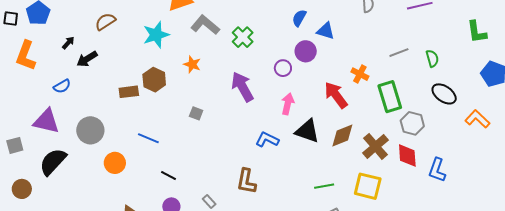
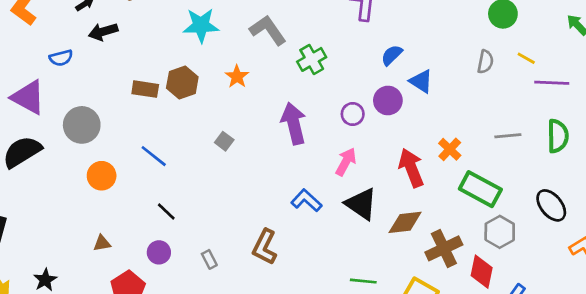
green semicircle: (432, 58) -> (558, 136), moved, size x1.4
green rectangle: (390, 97) -> (480, 189), turned -60

